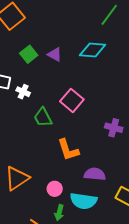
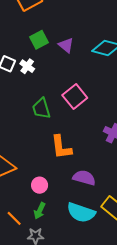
white cross: (23, 92) -> (27, 66), moved
cyan semicircle: (84, 201) -> (81, 213), moved

